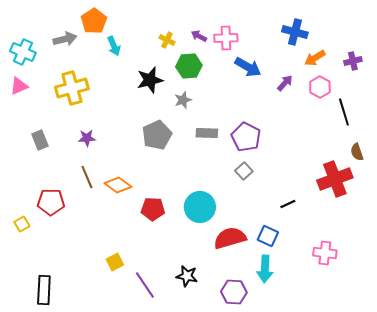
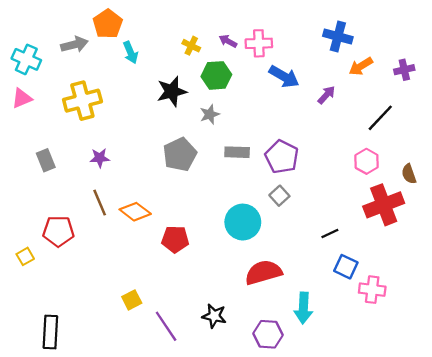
pink hexagon: (320, 87) -> (366, 161), moved
black line: (344, 112) -> (380, 118), moved, turned 60
cyan circle: (200, 207) -> (243, 222), moved
blue square: (268, 236) -> (346, 267), moved

